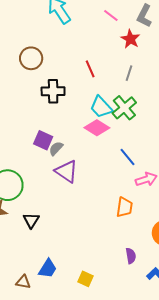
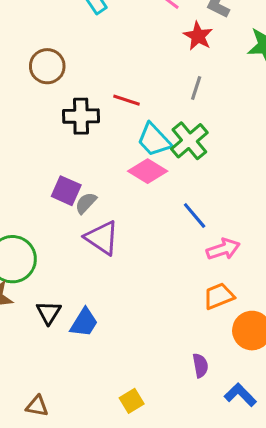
red line: (90, 69) -> (127, 100), moved, turned -48
orange trapezoid: (124, 207) -> (219, 296), moved, turned -120
blue trapezoid: (48, 269) -> (84, 323), moved
yellow square: (86, 279) -> (132, 401), turned 35

